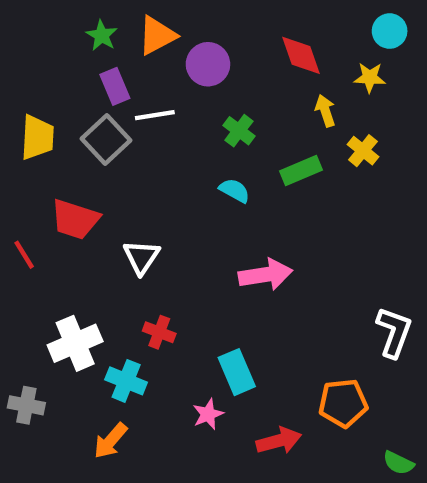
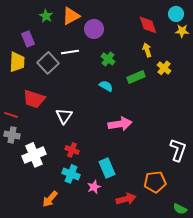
red diamond: (301, 55) -> (148, 25), moved
yellow star: (370, 78) -> (182, 31), moved
purple rectangle: (115, 86) -> (28, 39), moved
red line: (24, 255) -> (11, 115), turned -40
cyan cross: (126, 381) -> (71, 174), moved
gray cross: (26, 405) -> (12, 135), moved

